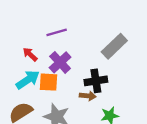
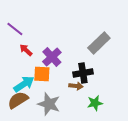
purple line: (57, 32) -> (15, 29), moved, turned 54
cyan arrow: (28, 80) -> (24, 84), moved

